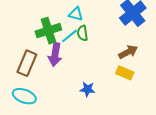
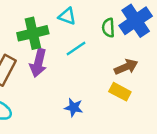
green semicircle: (82, 33) -> (108, 28), moved
cyan line: (69, 36) -> (76, 49), moved

